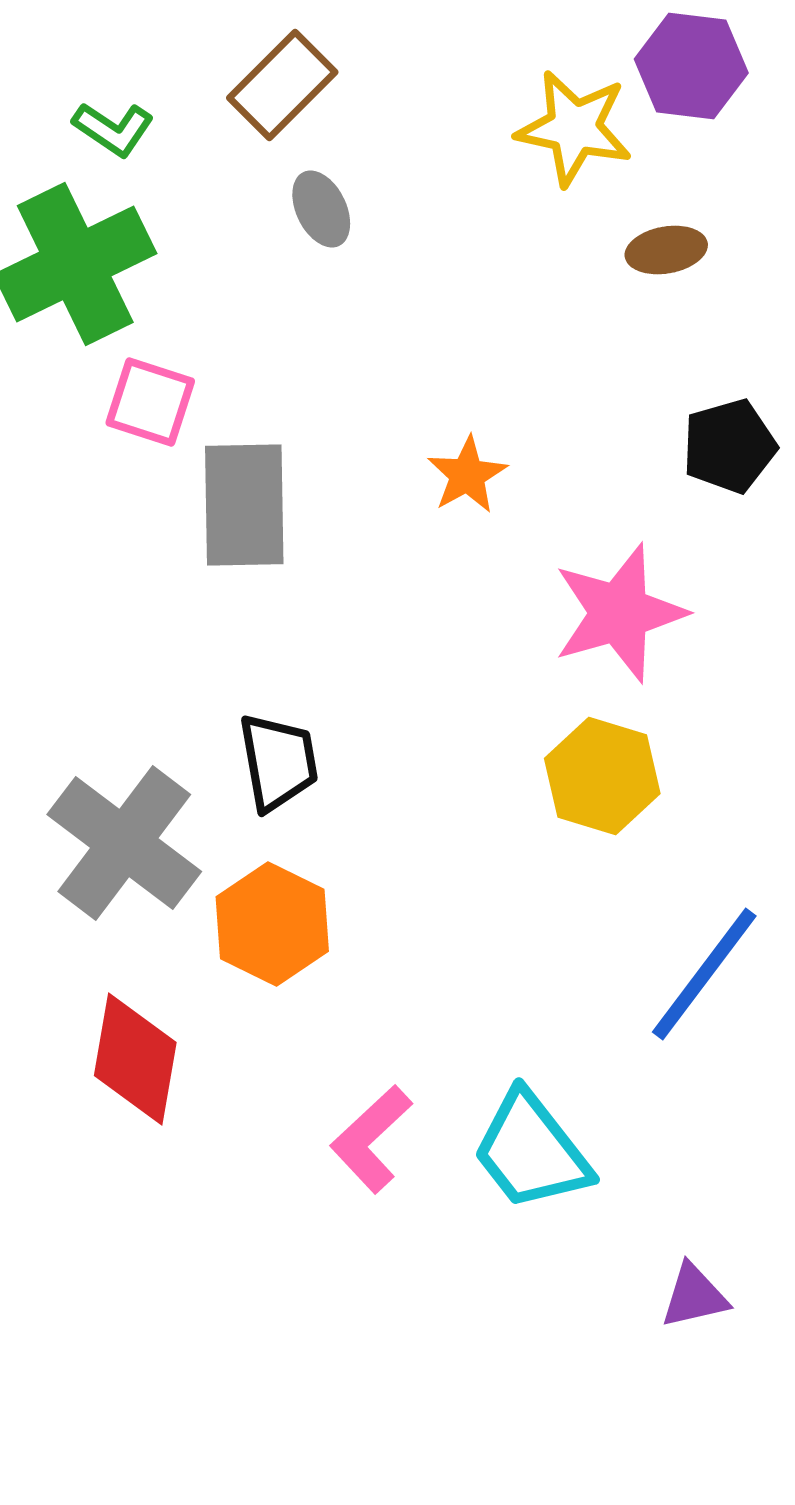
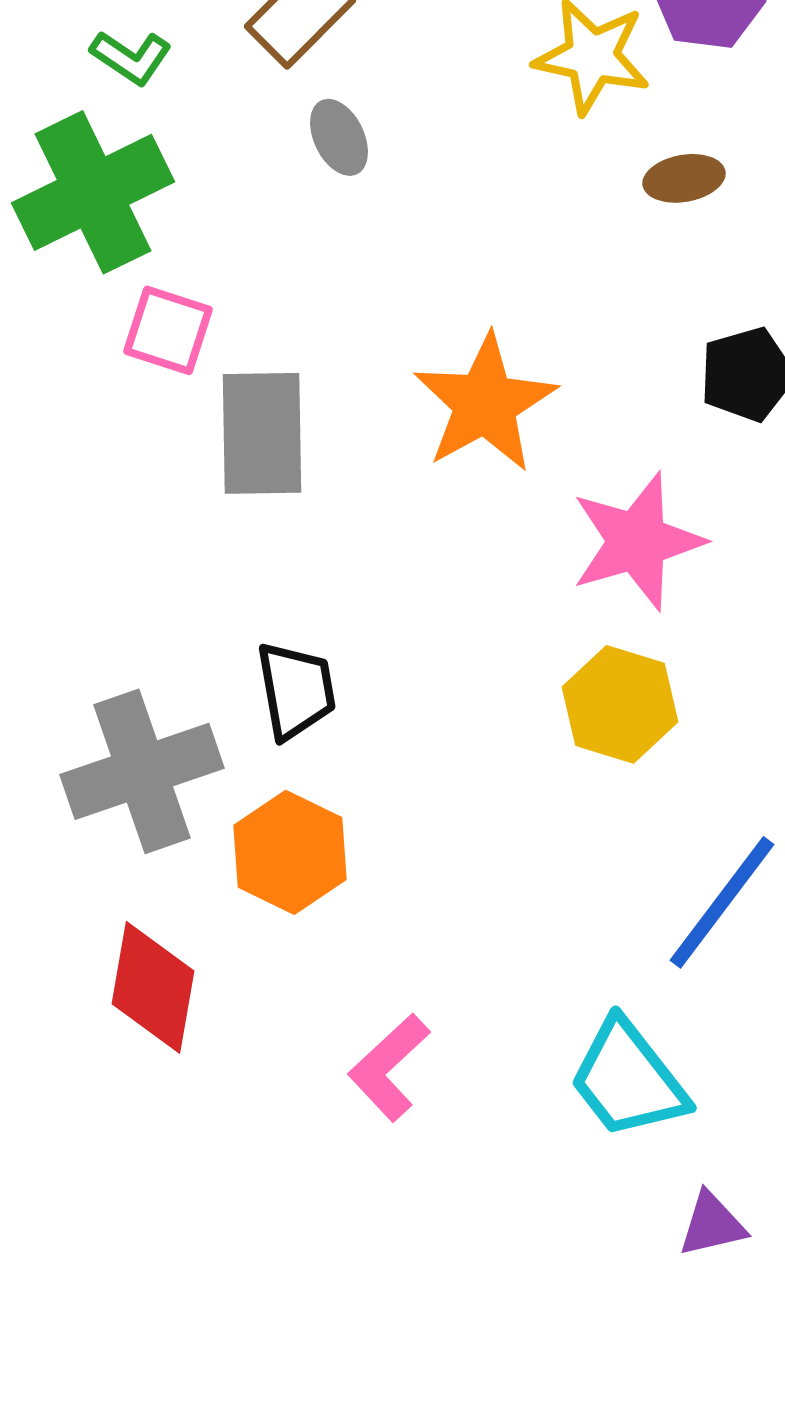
orange star: (467, 475) -> (485, 403), size x1.8
gray cross: (124, 843) -> (142, 771), turned 34
cyan trapezoid: (531, 1151) -> (628, 1079), moved

